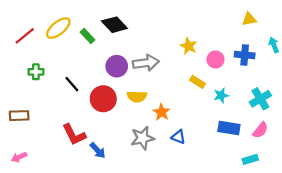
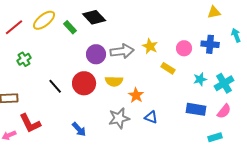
yellow star: (189, 46) -> (150, 46), moved
green cross: (36, 72) -> (24, 59), turned -32
black line: (72, 84) -> (55, 86), moved
cyan star: (221, 95) -> (200, 79), moved
red L-shape: (74, 135) -> (30, 123), moved

